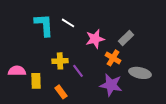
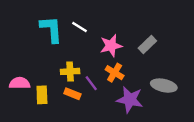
orange cross: (113, 58) -> (115, 73), moved
orange rectangle: (61, 92) -> (72, 94), moved, turned -32

